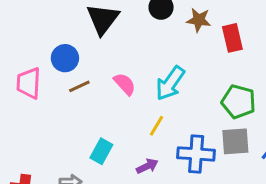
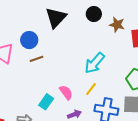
pink semicircle: (125, 84) -> (66, 92), moved
yellow line: (156, 126) -> (91, 89), moved

